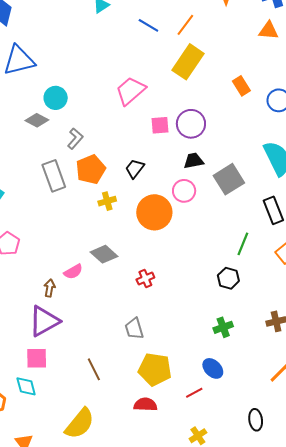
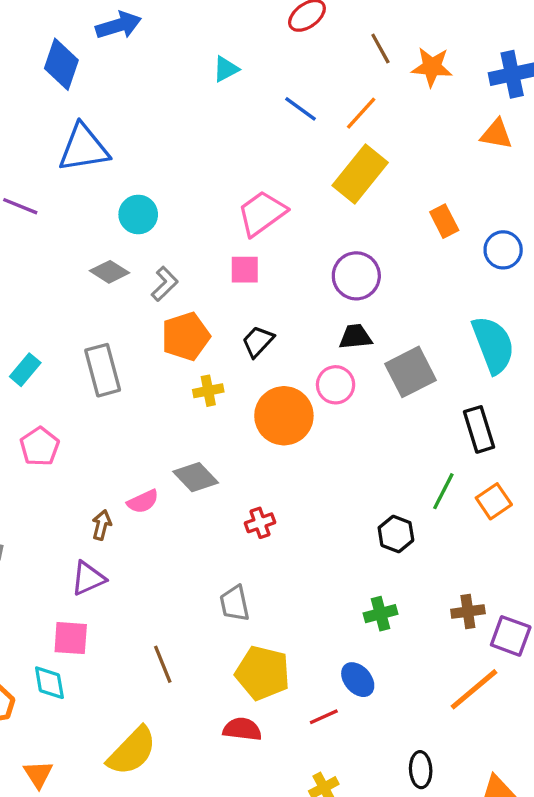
gray diamond: (37, 120) -> (109, 272), moved
pink square: (160, 125) -> (245, 270), moved
gray rectangle: (54, 176) -> (103, 370), moved
green line: (243, 244) -> (443, 491), moved
purple triangle: (44, 321) -> (88, 578), size x0.7

